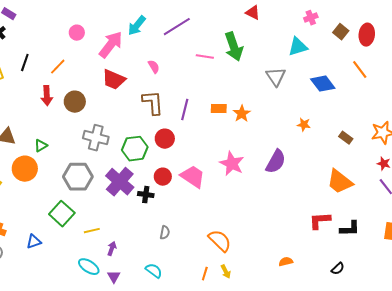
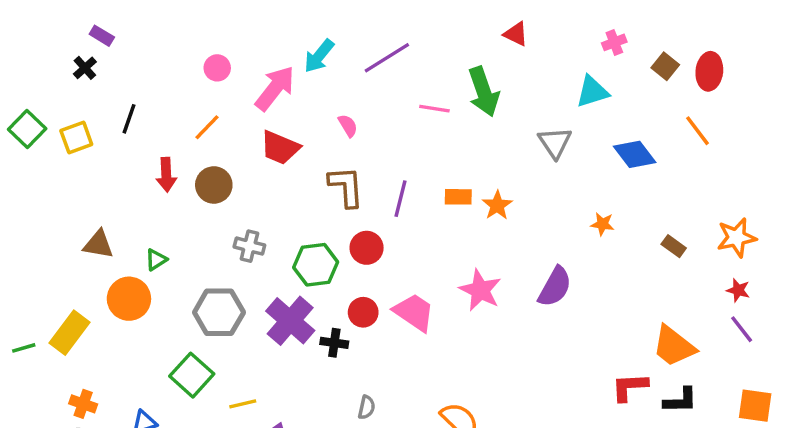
orange line: (58, 67) -> (207, 127), moved
gray cross: (96, 138) -> (249, 246), size x0.7
orange trapezoid: (340, 182) -> (674, 346), moved

